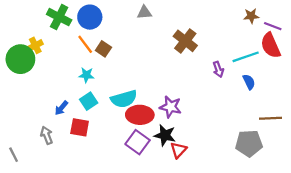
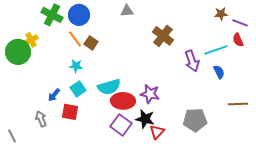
red semicircle: (271, 45) -> (238, 40), size x0.6
purple arrow: (218, 69) -> (192, 61), size x1.5
gray pentagon: (249, 143) -> (195, 120), moved

